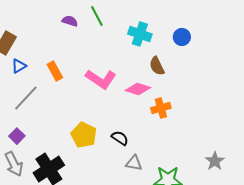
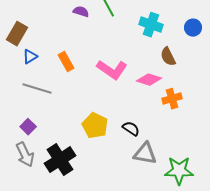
gray line: (26, 98) -> (37, 89), turned 64
gray triangle: (134, 163) -> (145, 154), size x1.4

